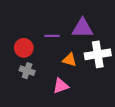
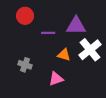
red circle: (24, 48) -> (25, 16), moved
white cross: (98, 54) -> (90, 50), turned -30

